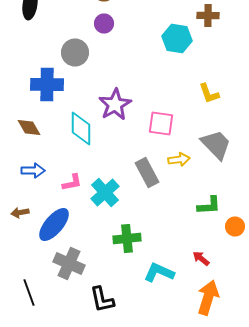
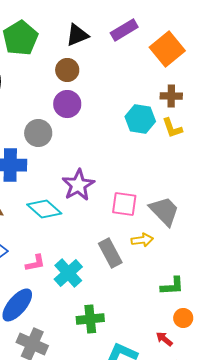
purple circle: (104, 24) -> (67, 104), size x1.4
yellow L-shape: (209, 94) -> (172, 128), moved
cyan diamond: (81, 128) -> (44, 209), turned -48
gray trapezoid: (216, 144) -> (164, 211), moved
orange circle: (235, 226) -> (183, 318), moved

